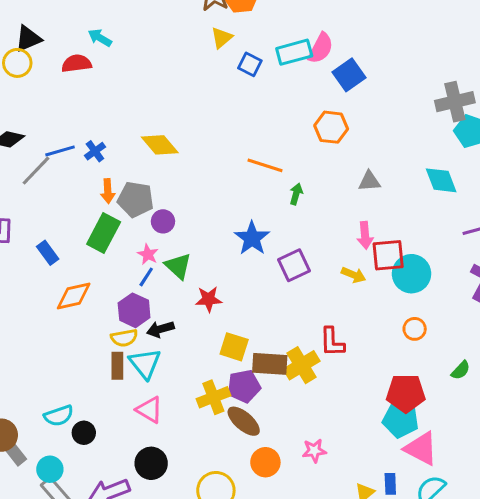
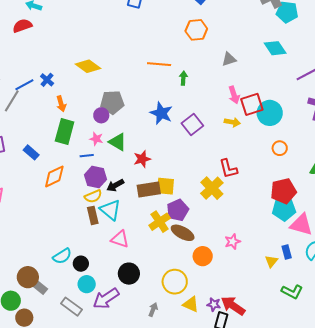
gray pentagon: (136, 199) -> (112, 102), moved
blue line: (146, 277) -> (87, 156), moved, turned 64
brown rectangle: (270, 364) -> (149, 190), moved
cyan circle: (50, 469) -> (87, 284), moved

